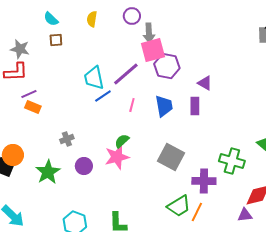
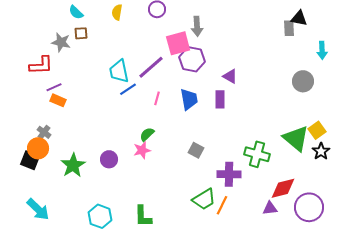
gray arrow: (149, 33) -> (197, 26), moved
gray star: (20, 49) -> (61, 42), moved
gray cross: (67, 139) -> (44, 132), moved, turned -32
pink star: (117, 157) -> (142, 150), size x0.7
gray square: (171, 157) -> (196, 150), size x0.6

